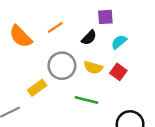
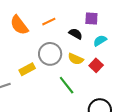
black semicircle: (89, 38) -> (76, 34), turned -112
green line: (86, 100) -> (67, 85), turned 30

